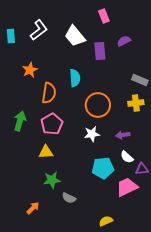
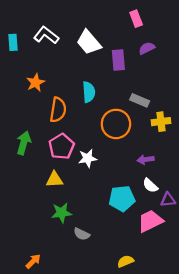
pink rectangle: (104, 16) -> (136, 19), moved
white L-shape: (39, 30) -> (46, 35), turned -105
gray rectangle: (140, 80) -> (140, 100), moved
white star: (92, 134) -> (88, 158), moved
orange arrow: (33, 208) -> (33, 261), moved

